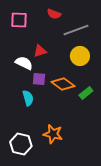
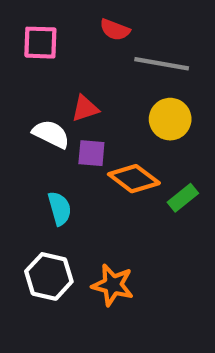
gray line: (76, 30) -> (162, 64), turned 30
purple square: (39, 79) -> (91, 153), moved
white hexagon: (21, 144) -> (49, 276), moved

